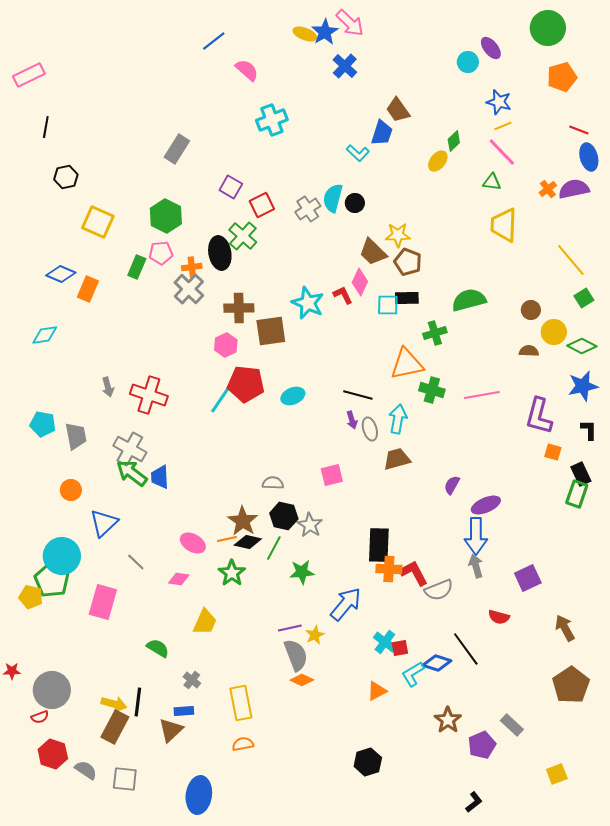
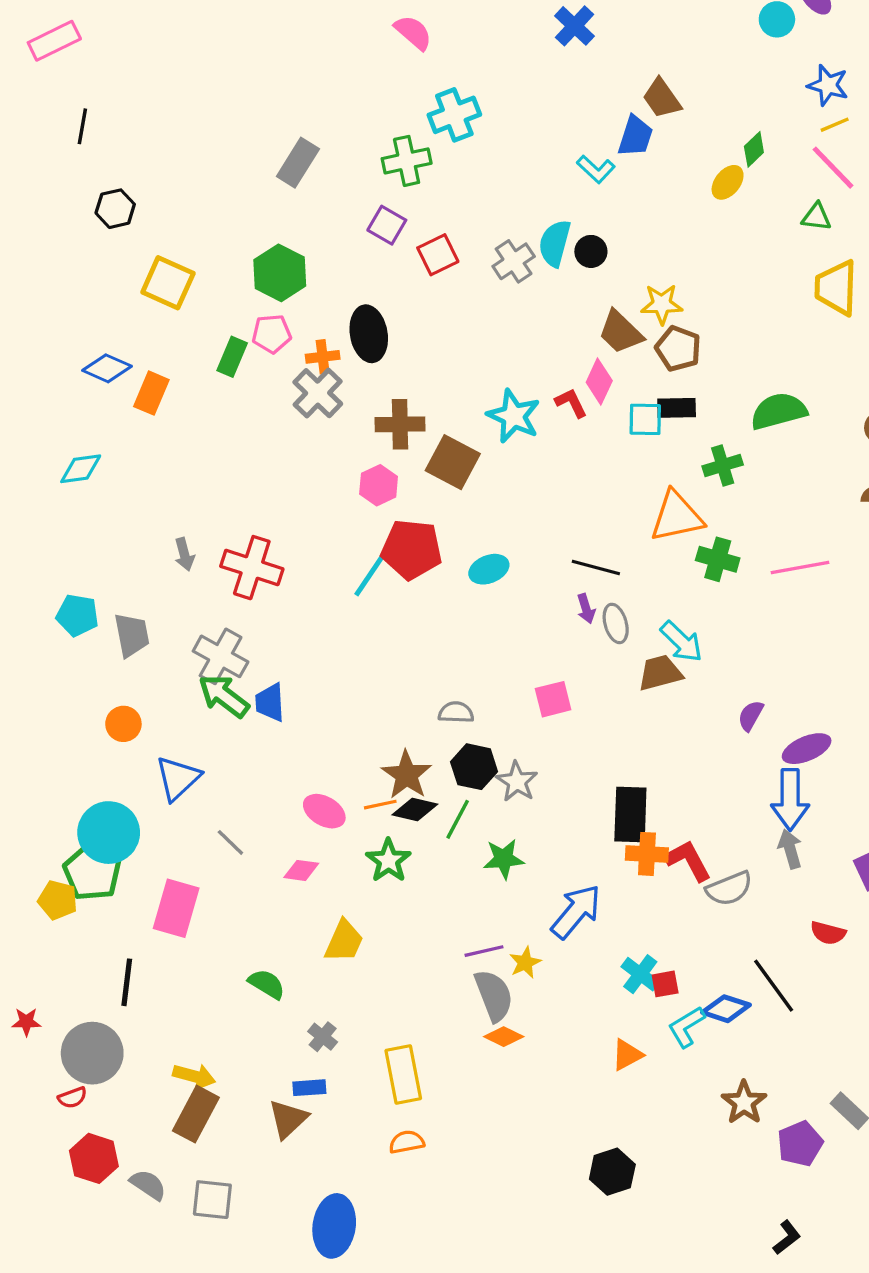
green cross: (243, 236) -> (407, 161), moved, turned 36
brown square: (271, 331) -> (453, 462), turned 36
cyan arrow: (398, 419) -> (681, 642), moved, turned 124
black line: (138, 702) -> (127, 982), moved

